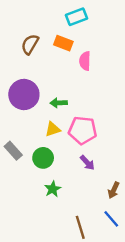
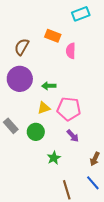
cyan rectangle: (77, 17) -> (81, 14), moved
brown semicircle: (30, 44) -> (22, 47), moved
green star: (53, 189) -> (54, 158), moved

